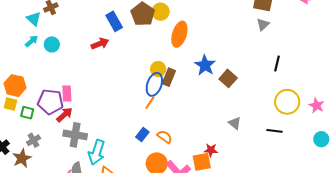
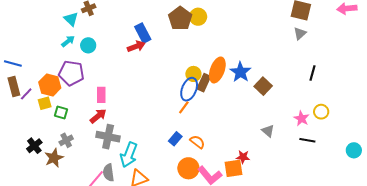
blue rectangle: (114, 21) -> (143, 33), moved
orange ellipse: (179, 34) -> (217, 70), moved
purple pentagon: (50, 102) -> (71, 73), moved
yellow circle: (287, 102) -> (321, 112), size x0.6
yellow square: (10, 104) -> (45, 103), turned -32
pink star: (317, 105) -> (301, 118), moved

